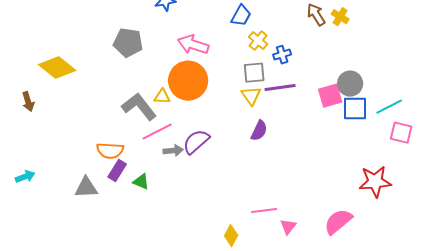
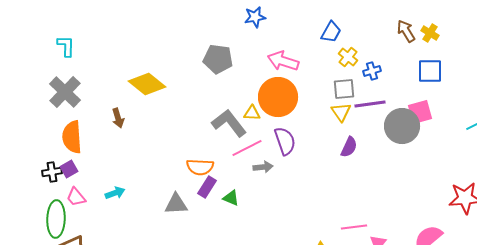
gray circle: (350, 84) -> (402, 126), moved, size x1.4
blue square: (355, 109) -> (430, 71), moved
purple semicircle: (196, 142) -> (285, 141), moved, turned 112

